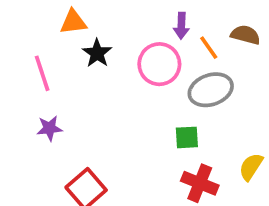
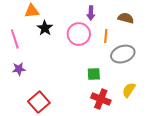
orange line: (209, 48) -> (106, 36), moved, turned 40
gray ellipse: (211, 90) -> (123, 54), moved

